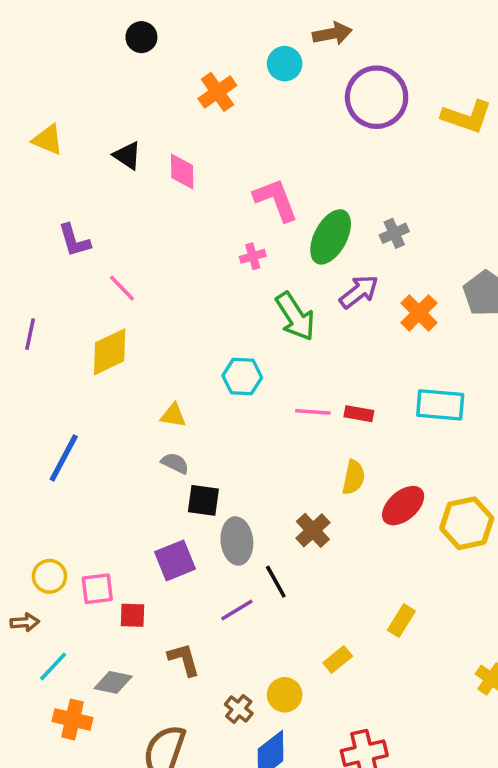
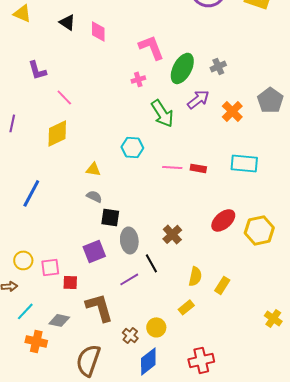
yellow semicircle: (354, 477) -> (195, 276), moved
brown L-shape: (184, 659) -> (99, 307), size x1.5

